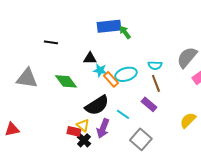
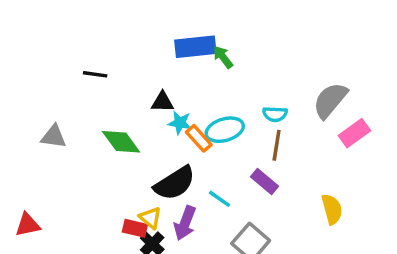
gray triangle: (27, 78) -> (54, 137), size x0.7
brown line: (156, 83) -> (277, 145), turned 30
yellow semicircle: (188, 120) -> (332, 209), turned 120

